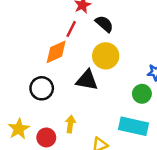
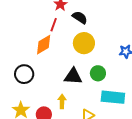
black triangle: (87, 80) -> (73, 76), moved
black circle: (42, 88) -> (24, 74), moved
green circle: (142, 94) -> (98, 73), moved

